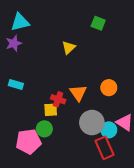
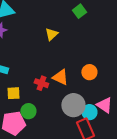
green square: (98, 23) -> (79, 11), turned 32
orange triangle: (78, 93) -> (60, 77), turned -30
yellow square: (51, 110) -> (13, 93), moved

